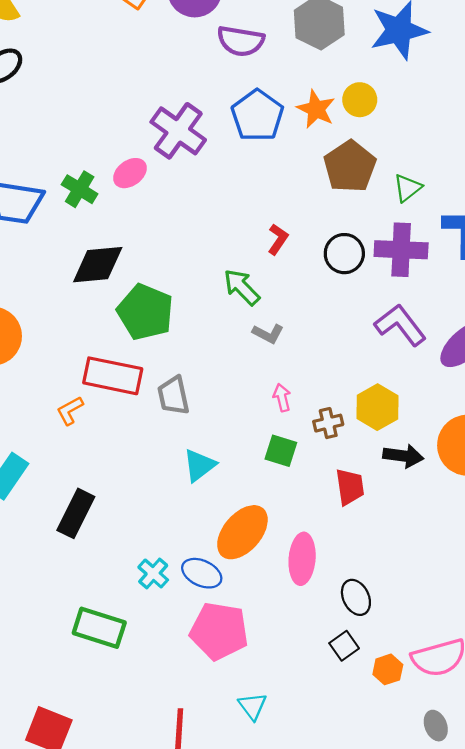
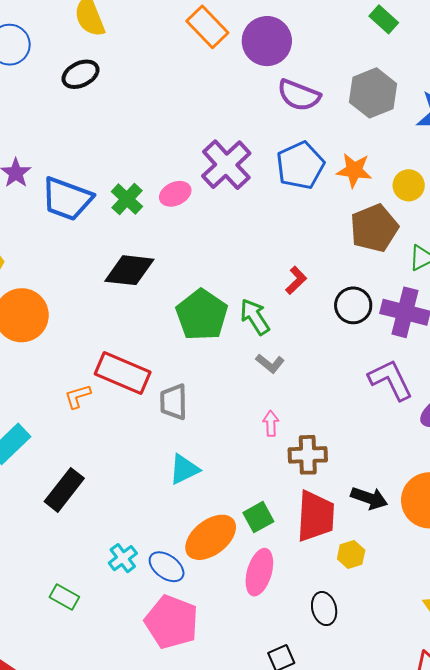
yellow circle: (360, 100) -> (409, 185), moved
orange star: (316, 109) -> (354, 170), turned -30
green pentagon: (145, 312) -> (202, 315), moved
yellow hexagon: (377, 407) -> (351, 554), moved, size x0.7
brown cross: (328, 423) -> (308, 455), size x1.4
green square: (281, 451) -> (258, 517), moved, turned 32
red trapezoid: (350, 487) -> (315, 516), size x1.5
black ellipse: (356, 597) -> (324, 609), moved
green rectangle: (99, 628) -> (64, 597), size x0.6

